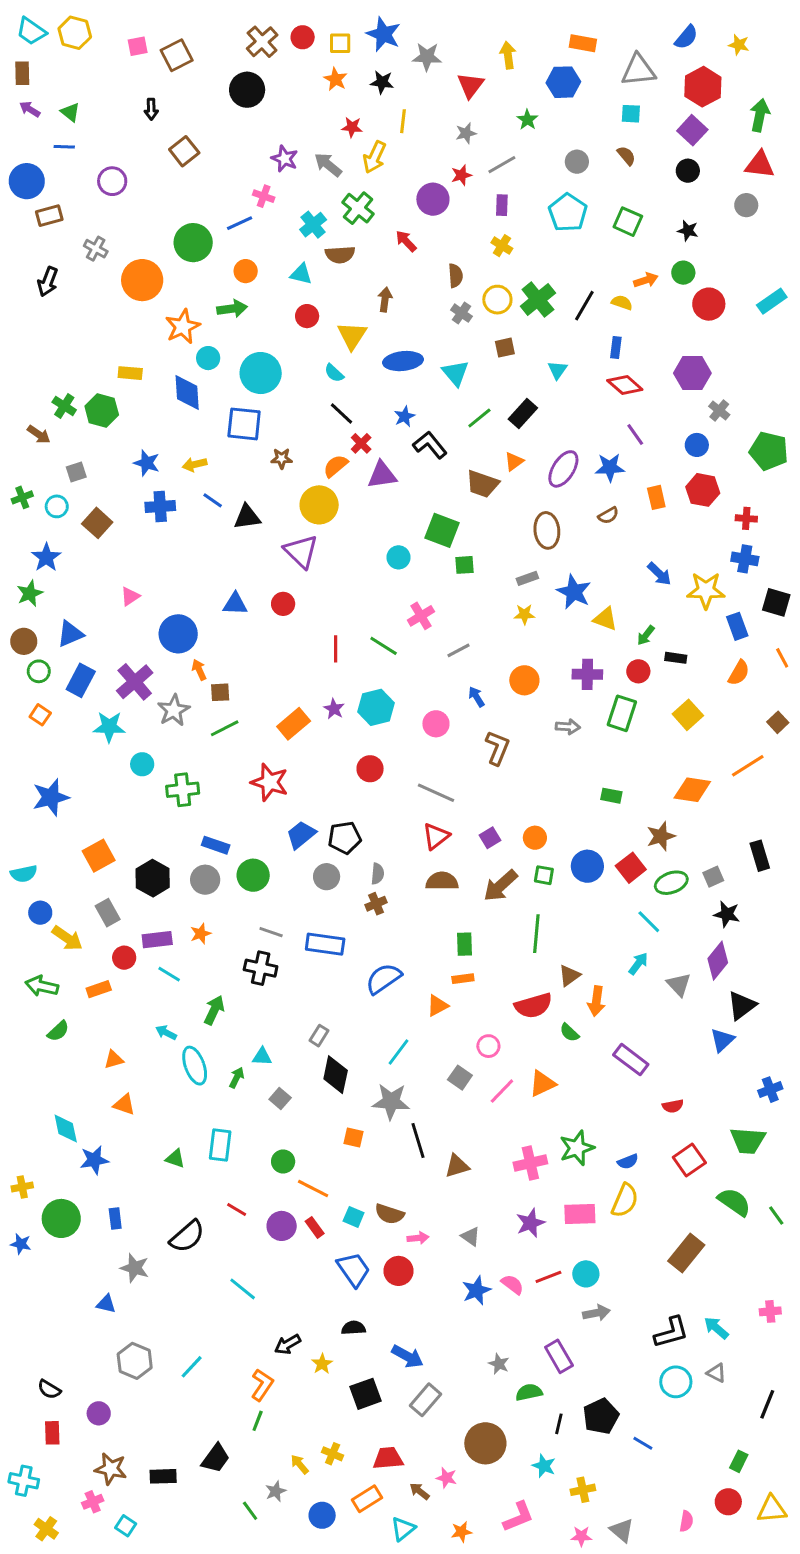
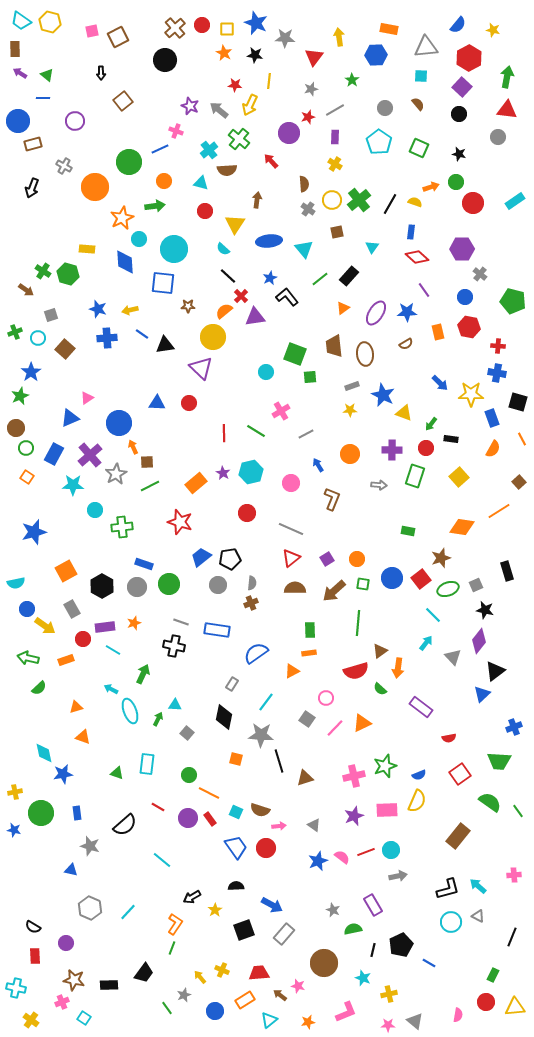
brown trapezoid: (482, 484) -> (334, 346), moved, turned 65
blue triangle: (70, 634) -> (70, 418), moved
gray rectangle: (319, 1036) -> (232, 684), moved

